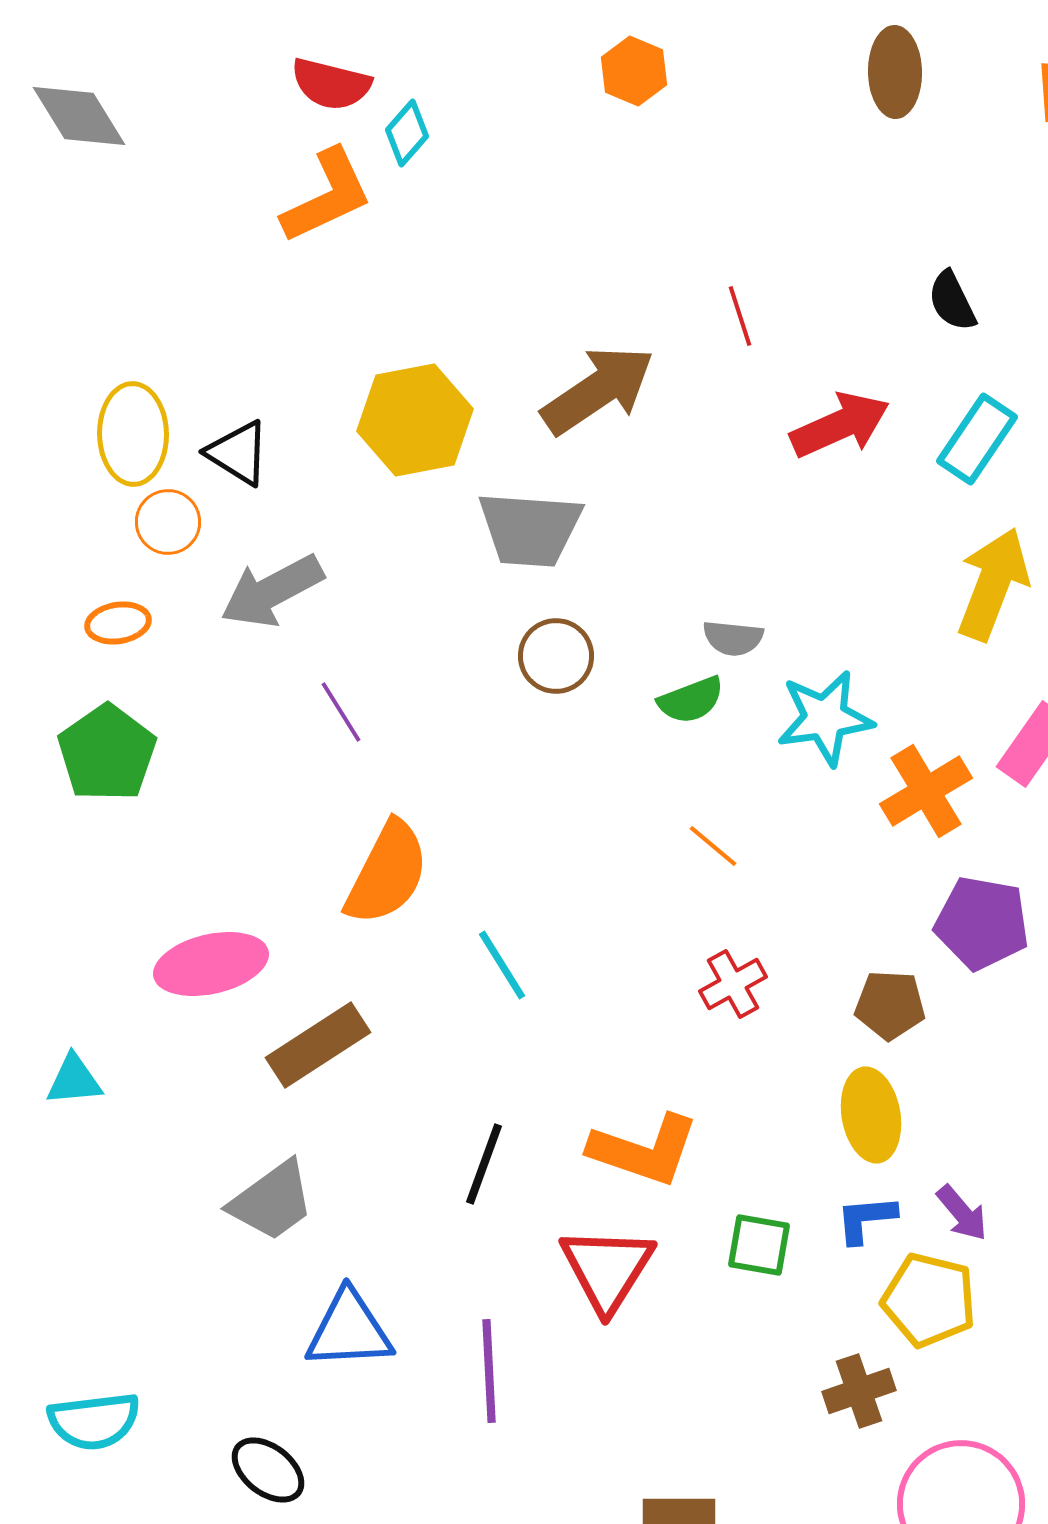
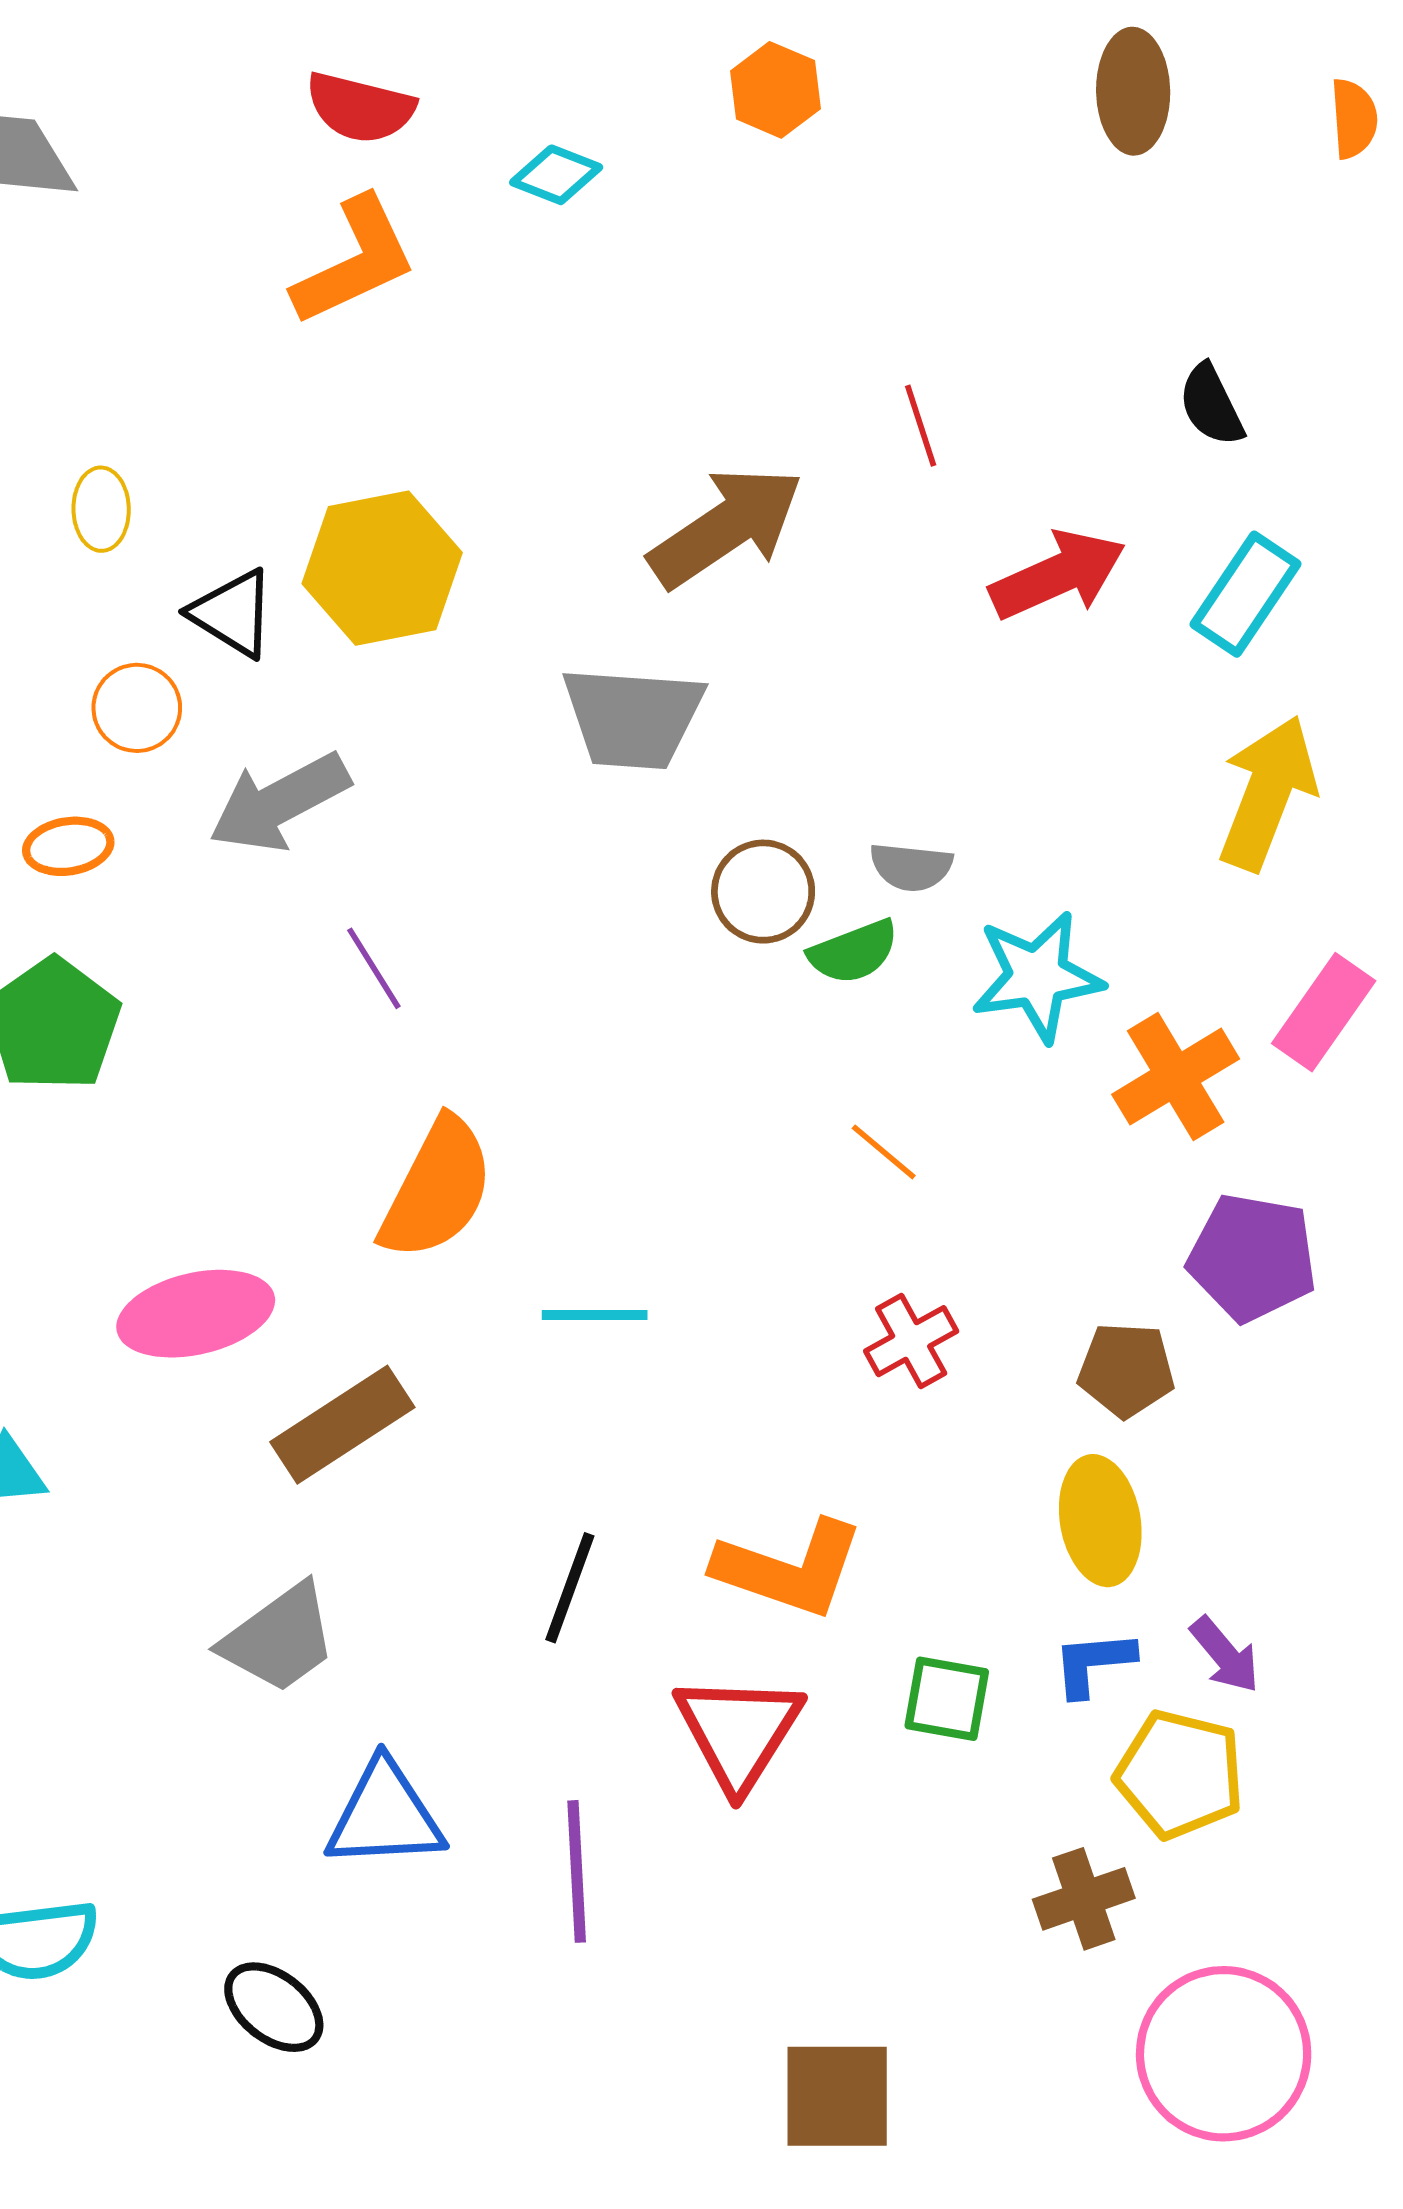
cyan diamond: (407, 133) -> (556, 175), moved, turned 70
yellow hexagon: (415, 420) -> (382, 568), moved
yellow ellipse: (133, 434) -> (101, 509), moved, size x0.6
brown circle: (556, 656) -> (763, 892), moved
cyan line: (502, 965) -> (595, 1315), turned -58

